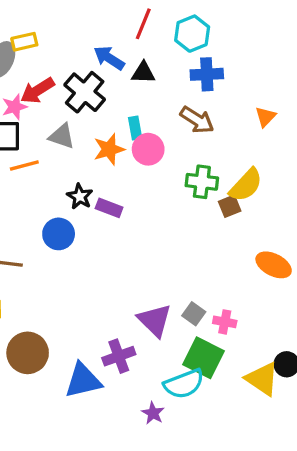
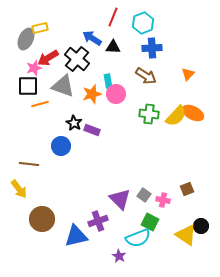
gray triangle: (62, 136) -> (63, 86), size x1.4
brown square: (230, 206) -> (187, 189), moved
orange ellipse: (274, 265) -> (193, 113), moved
green square: (204, 358) -> (150, 222), size x0.7

